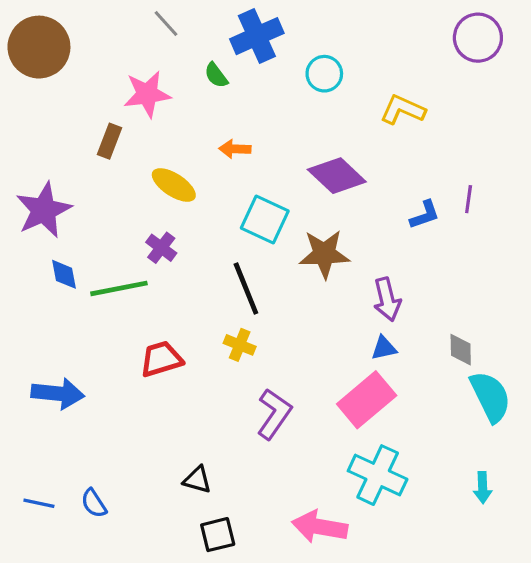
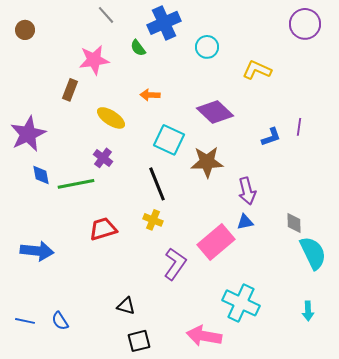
brown circle: (39, 47) -> (25, 30), size x0.5
pink rectangle: (367, 400) -> (216, 242), moved

